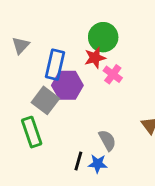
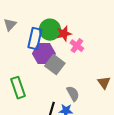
green circle: (103, 37) -> (50, 30), moved
gray square: (45, 100) -> (55, 65), moved

